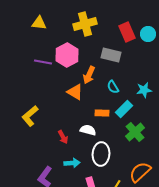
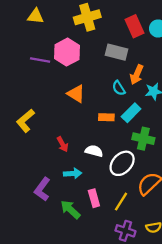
orange arrow: (89, 75) -> (137, 75), moved
white semicircle: (88, 130) -> (94, 151), moved
green cross: (135, 132) -> (143, 139), turned -36
white ellipse: (101, 154) -> (122, 163), moved, turned 40

